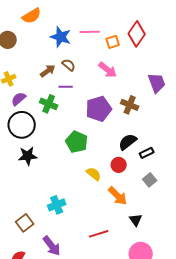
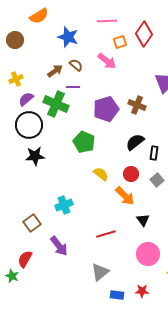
pink line: (90, 32) -> (107, 21), moved
pink arrow: (108, 70) -> (107, 61), moved
green cross: (49, 104) -> (56, 104), size x1.4
black rectangle: (147, 153) -> (154, 153), turned -56
red circle: (119, 165) -> (131, 174), moved

